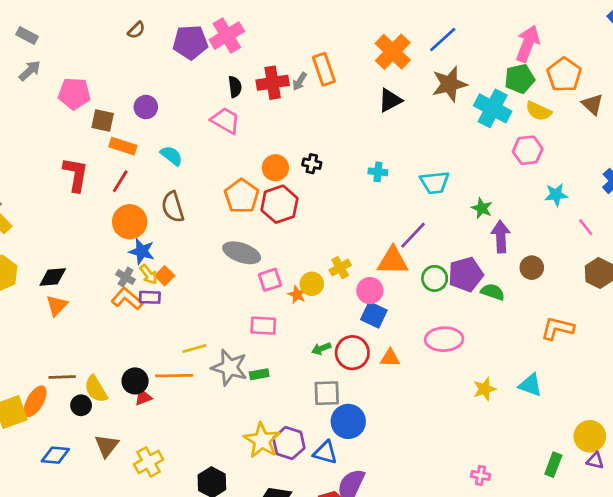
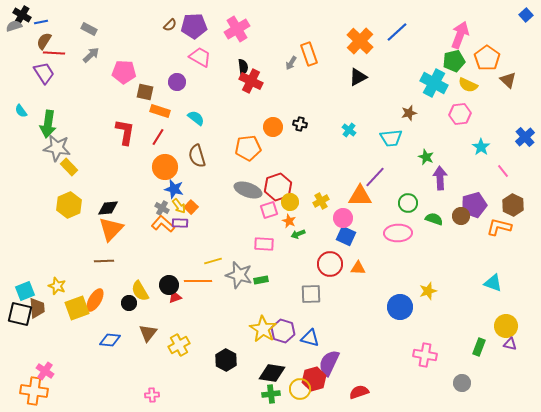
purple pentagon: (190, 42) -> (194, 26), moved
red cross: (273, 83) -> (251, 81), moved, turned 35
brown star: (449, 84) -> (409, 113), moved, size x0.6
pink trapezoid: (225, 121) -> (200, 57), moved
cyan cross: (378, 172) -> (349, 130), turned 32
cyan star: (556, 195) -> (481, 147), turned -30
orange pentagon: (242, 196) -> (248, 148), turned 30
red hexagon: (279, 204) -> (278, 187), moved
brown circle: (532, 268) -> (461, 216), moved
purple pentagon: (466, 274) -> (474, 205), moved
green circle: (435, 278) -> (408, 203), moved
yellow circle: (312, 284) -> (290, 202), moved
orange triangle: (57, 305) -> (111, 229), size x1.5
orange L-shape: (557, 328) -> (499, 227), moved
pink ellipse: (444, 339) -> (398, 233), moved
green arrow: (321, 349) -> (298, 234), moved
brown line: (62, 377) -> (104, 261), moved
cyan triangle: (530, 385) -> (493, 283), moved
blue circle: (348, 421) -> (400, 307), moved
pink cross: (480, 475) -> (425, 355), size x1.6

